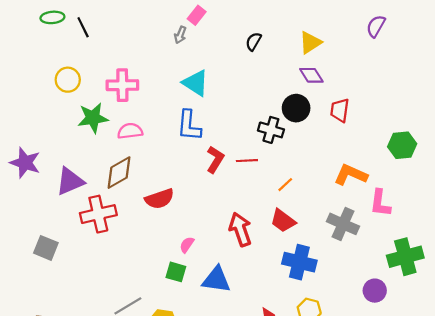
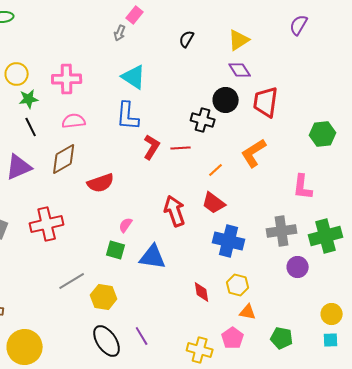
black line: (83, 27) -> (31, 127), moved
red trapezoid: (340, 110) -> (266, 102), size x1.4
green star: (93, 118) -> (29, 99), moved, size x0.7
orange L-shape: (351, 175) -> (254, 153), moved, turned -56
red cross: (98, 214) -> (47, 224), moved
gray cross: (343, 224) -> (282, 231), moved, turned -32

